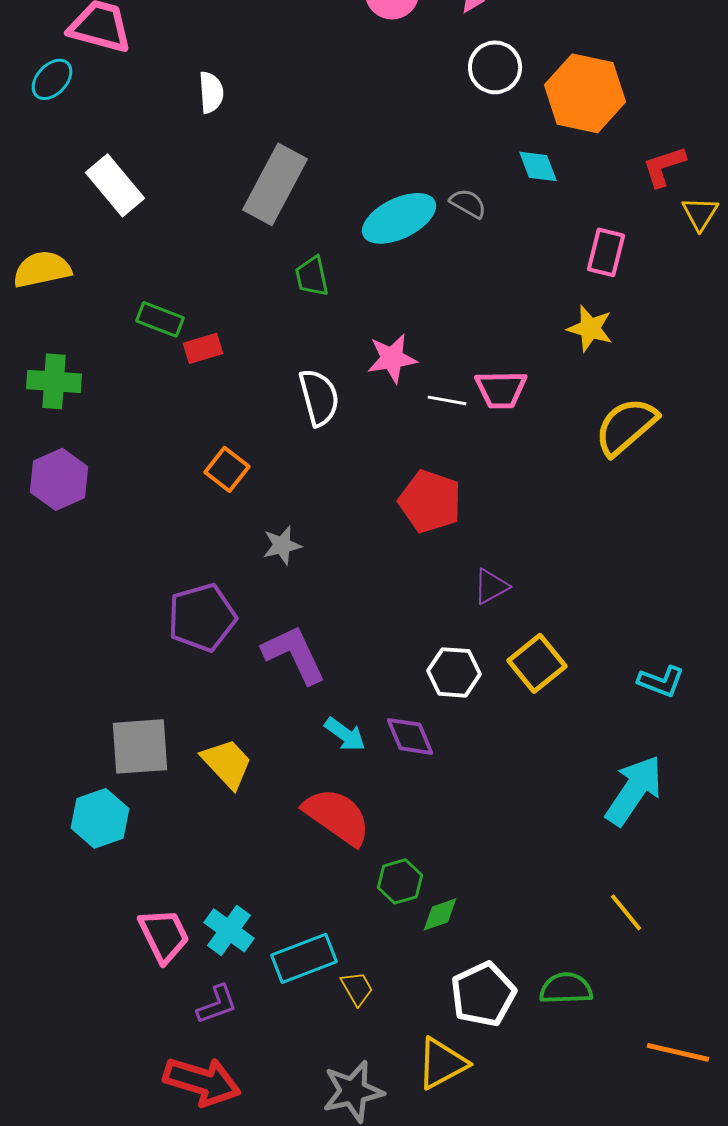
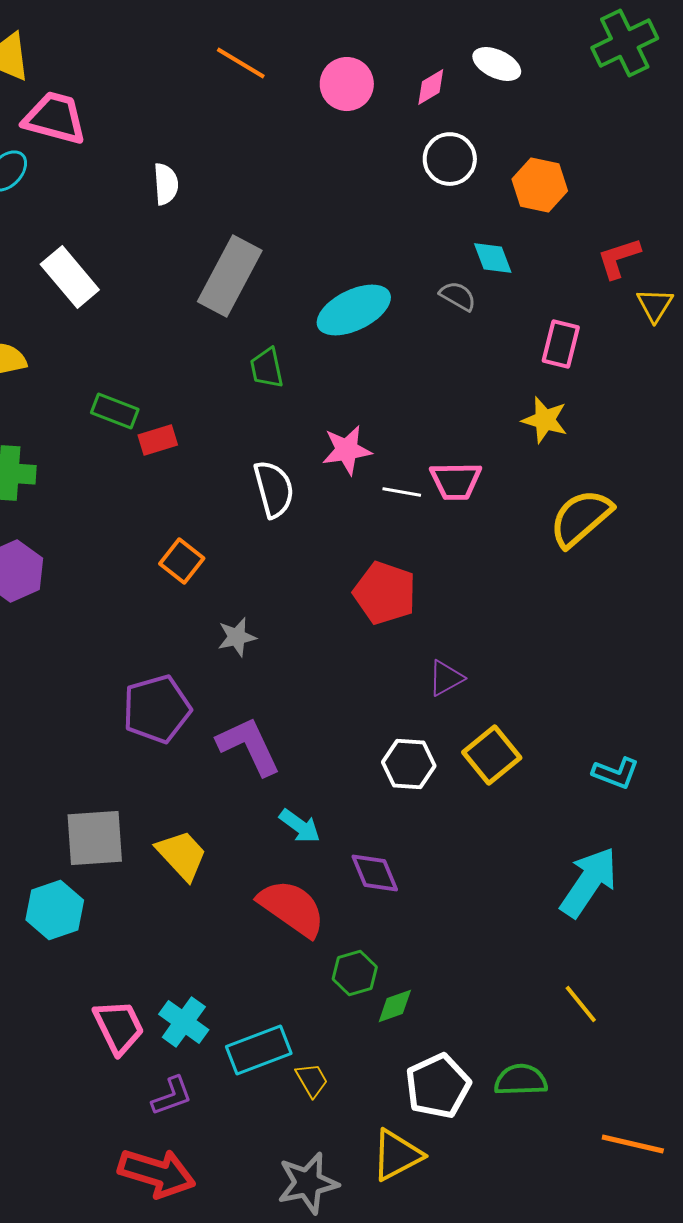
orange hexagon: (585, 93) -> (540, 185), size x0.7
gray semicircle: (468, 203) -> (458, 296), moved
purple diamond: (410, 736) -> (375, 873), moved

